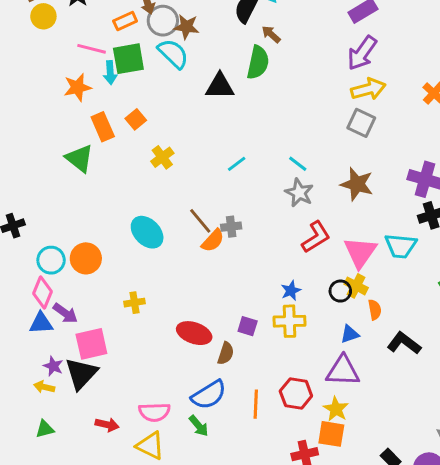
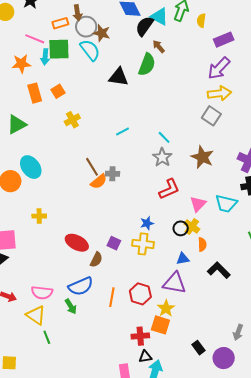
green triangle: (79, 158) -> (17, 125), moved, turned 45
cyan ellipse: (147, 232) -> (31, 167), moved
pink triangle: (360, 252) -> (198, 204), size x0.7

